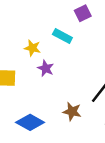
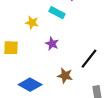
purple star: (46, 68) -> (52, 44), moved

